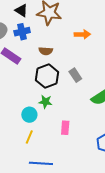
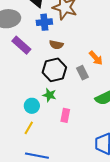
blue cross: (22, 32) -> (44, 22), moved
orange arrow: (82, 34) -> (96, 58), moved, turned 42
pink rectangle: (65, 128) -> (65, 115), moved

